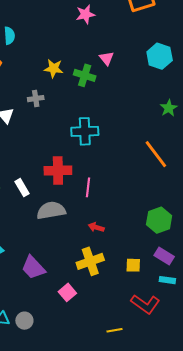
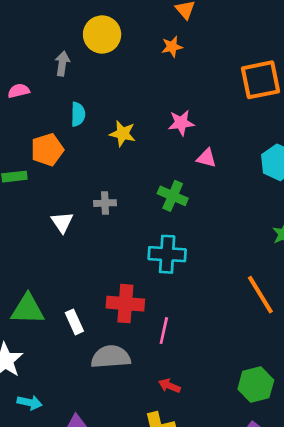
pink star: (85, 14) -> (181, 123), moved
pink triangle: (107, 58) -> (206, 158), turned -42
yellow star: (54, 68) -> (123, 134), moved
green cross: (85, 75) -> (173, 196), moved

